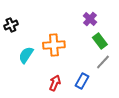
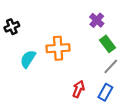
blue rectangle: (82, 81) -> (105, 92), moved
red arrow: (55, 83) -> (78, 89), moved

